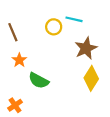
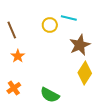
green semicircle: (39, 81) -> (50, 95), moved
orange cross: (15, 105) -> (14, 88), moved

